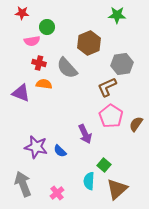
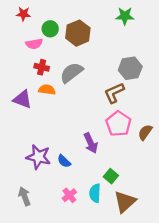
brown hexagon: (89, 43) -> (78, 33), moved
gray semicircle: (67, 68) -> (71, 73), turned 95
gray arrow: (23, 184) -> (25, 196), size x0.7
pink cross: (57, 193) -> (69, 195), moved

